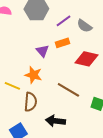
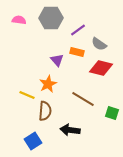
gray semicircle: (84, 26) -> (99, 44), moved
orange rectangle: (62, 43) -> (77, 52), turned 32
orange star: (33, 75) -> (48, 84), turned 30

